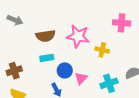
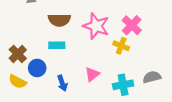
pink cross: (122, 23) -> (132, 25), moved, turned 30
blue circle: (65, 70) -> (37, 68), moved
brown cross: (14, 71) -> (18, 54), turned -35

